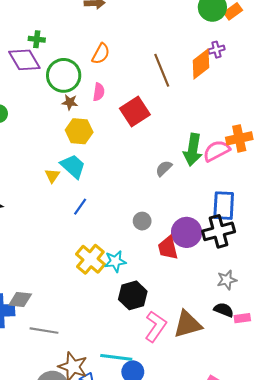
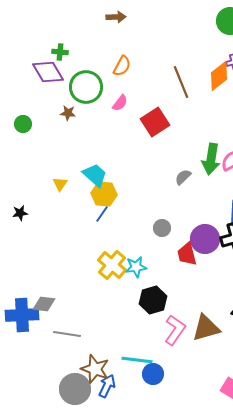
pink semicircle: (99, 92) -> (120, 103), turned 30
brown star: (70, 102) -> (68, 113), moved
yellow hexagon: (79, 131) -> (104, 194), moved
yellow triangle: (52, 176) -> (60, 184), moved

